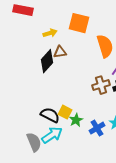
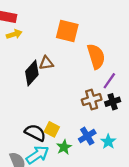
yellow arrow: (50, 33) -> (14, 34), moved
green star: (76, 120) -> (64, 147), moved
blue cross: (97, 128) -> (87, 136), moved

